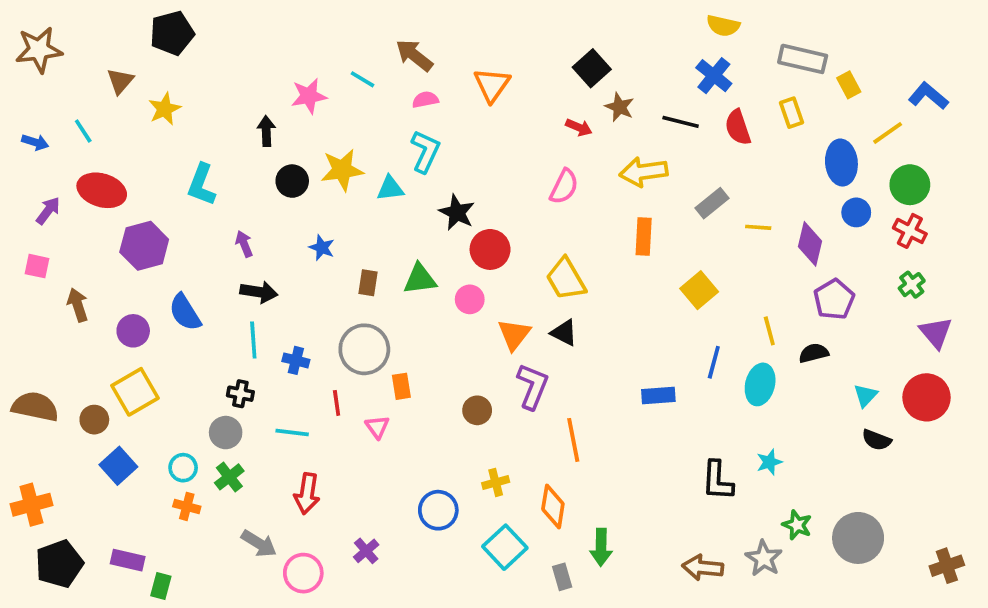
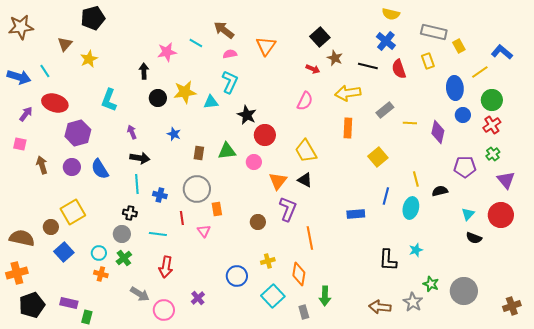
blue arrow: (35, 142) -> (19, 77), size x1.6
red cross: (910, 231) -> (492, 125), turned 30
purple pentagon: (834, 299) -> (465, 167), moved, turned 30
purple circle: (133, 331) -> (72, 167), moved
brown semicircle: (35, 407) -> (22, 238), moved

